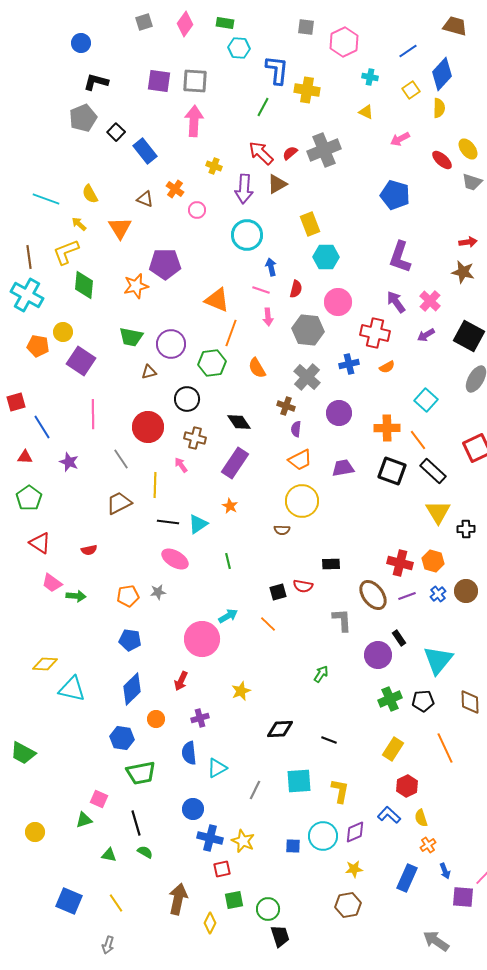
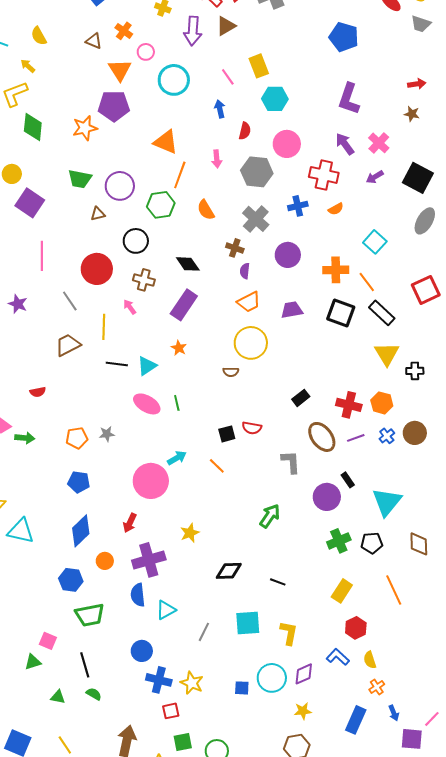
orange triangle: (120, 228) -> (120, 70), moved
cyan circle: (247, 235) -> (174, 80), moved
brown star: (463, 272) -> (412, 114), size x0.7
pink line: (261, 290) -> (228, 77), moved, turned 36
pink ellipse: (175, 559) -> (147, 404), moved
black rectangle: (331, 564) -> (301, 398), moved, turned -36
green arrow: (321, 674) -> (270, 516), size x1.4
purple cross: (200, 718) -> (149, 560), size x1.8

